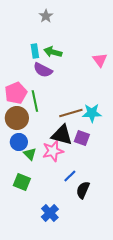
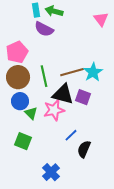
green line: (35, 101) -> (44, 76), moved
cyan star: (92, 113) -> (93, 72), turned -30

